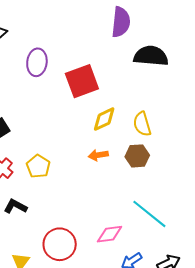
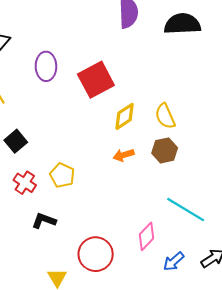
black semicircle: (151, 56) -> (182, 24), moved
pink diamond: (110, 234) -> (147, 236), turned -32

